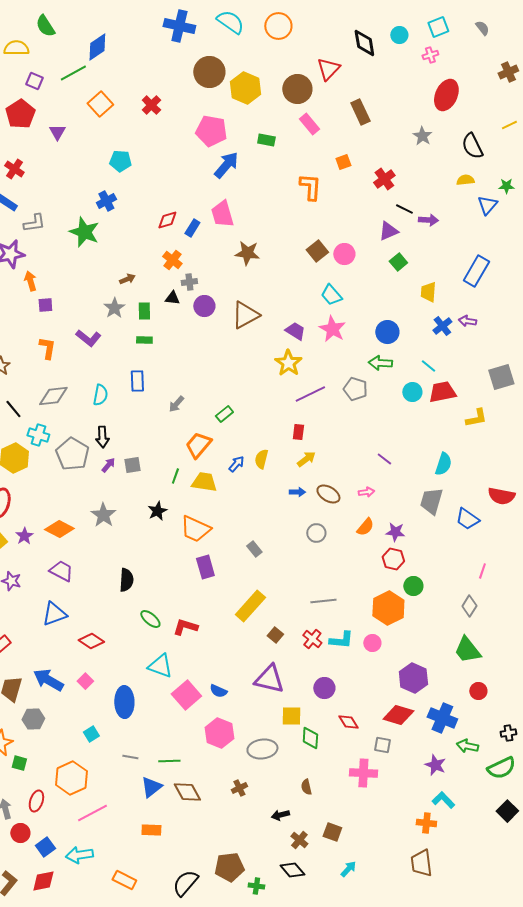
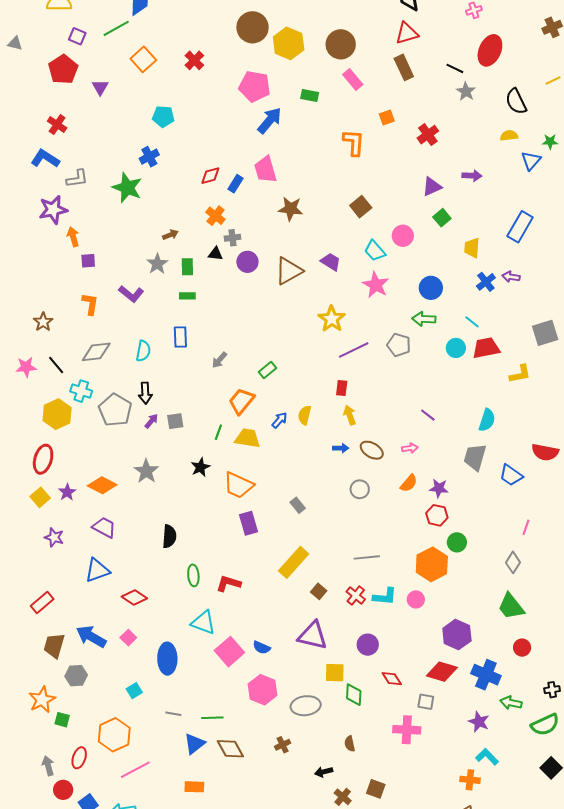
red triangle: (328, 69) -> (407, 33), moved, turned 30
black line: (404, 209) -> (455, 68), moved
pink circle: (344, 254) -> (403, 236), moved
purple trapezoid: (295, 331) -> (331, 262), moved
yellow arrow: (306, 459) -> (350, 415), turned -72
green ellipse: (150, 619) -> (193, 575), turned 45

